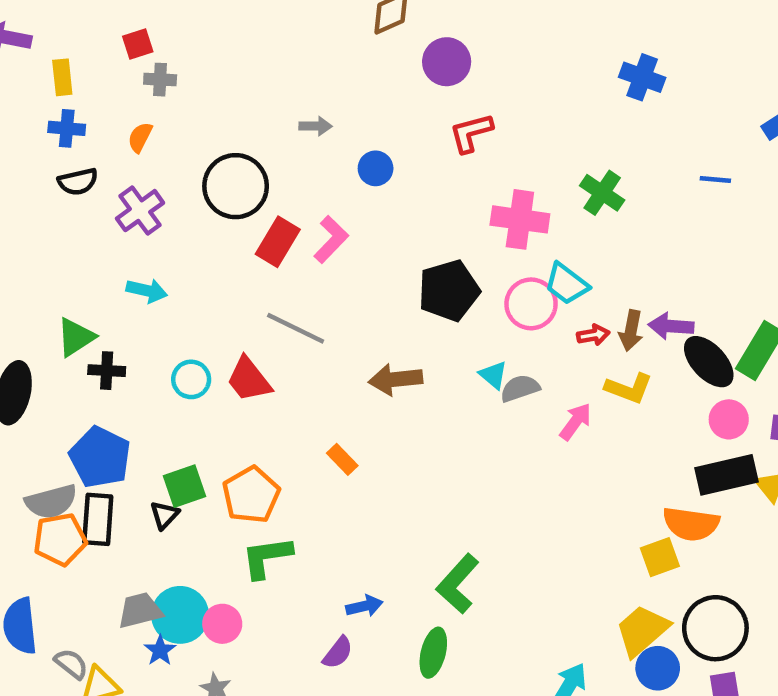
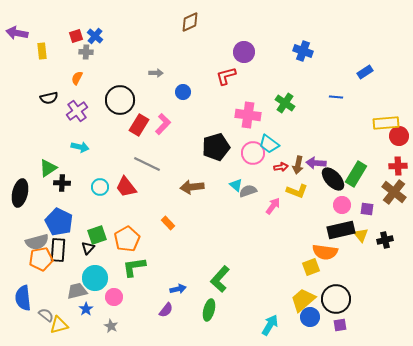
purple circle: (447, 62) -> (244, 52), moved
blue cross: (67, 128) -> (95, 36), moved, turned 35
cyan circle: (180, 615) -> (95, 278), moved

